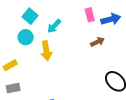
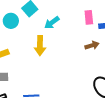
cyan circle: (26, 37) -> (11, 21), moved

